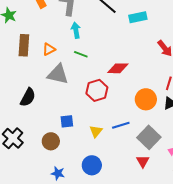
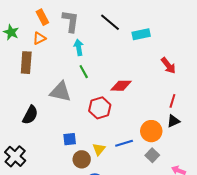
orange triangle: (49, 49) -> (39, 38), moved
green line: (81, 54) -> (84, 72), turned 40
orange circle: (146, 99) -> (151, 131), moved
gray square: (149, 137) -> (152, 155), size x0.6
brown circle: (51, 141) -> (82, 159), moved

